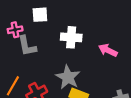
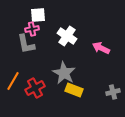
pink cross: (15, 30) -> (32, 29), moved
white cross: (71, 37) -> (67, 36), turned 30

